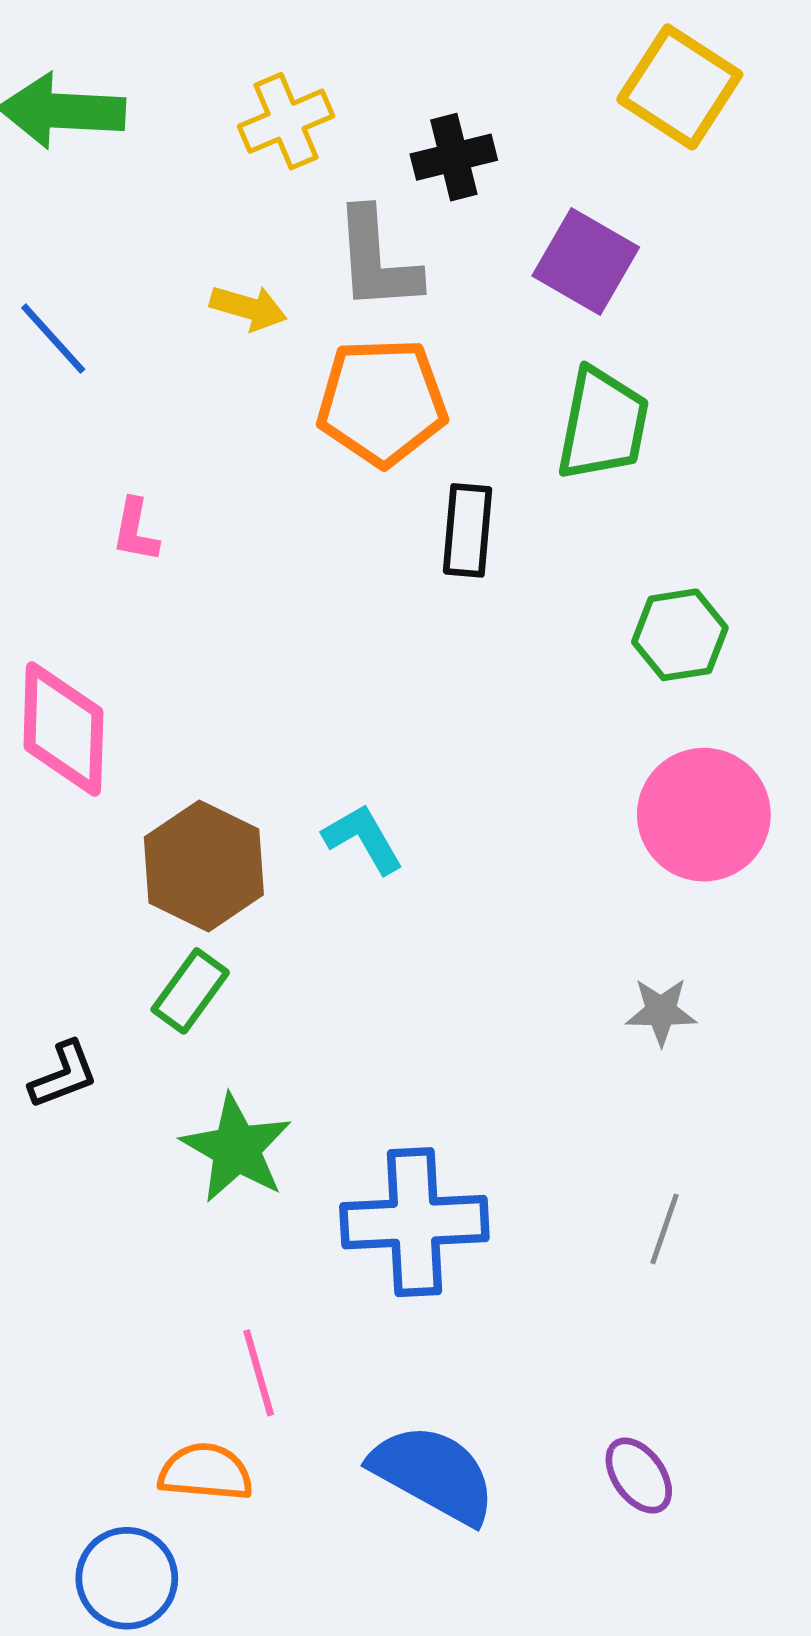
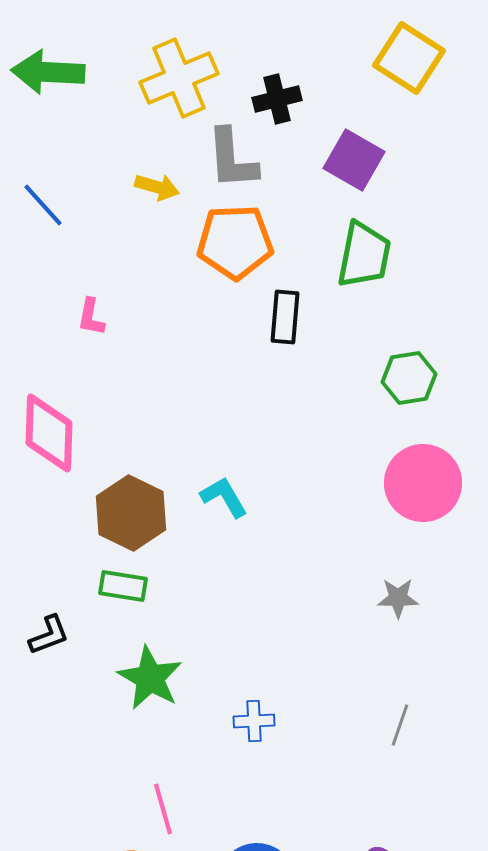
yellow cross: (286, 121) -> (179, 78), size x1.4
green rectangle: (190, 991) -> (123, 586), turned 63
blue cross: (414, 1222) -> (254, 721), size x0.5

